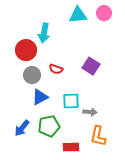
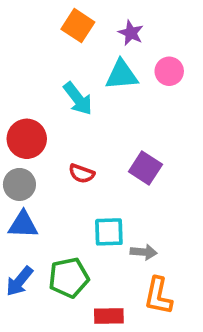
cyan arrow: (44, 33) -> (78, 99), moved, turned -48
gray circle: (32, 75) -> (19, 184), moved
blue triangle: (40, 97) -> (23, 225), moved, turned 30

